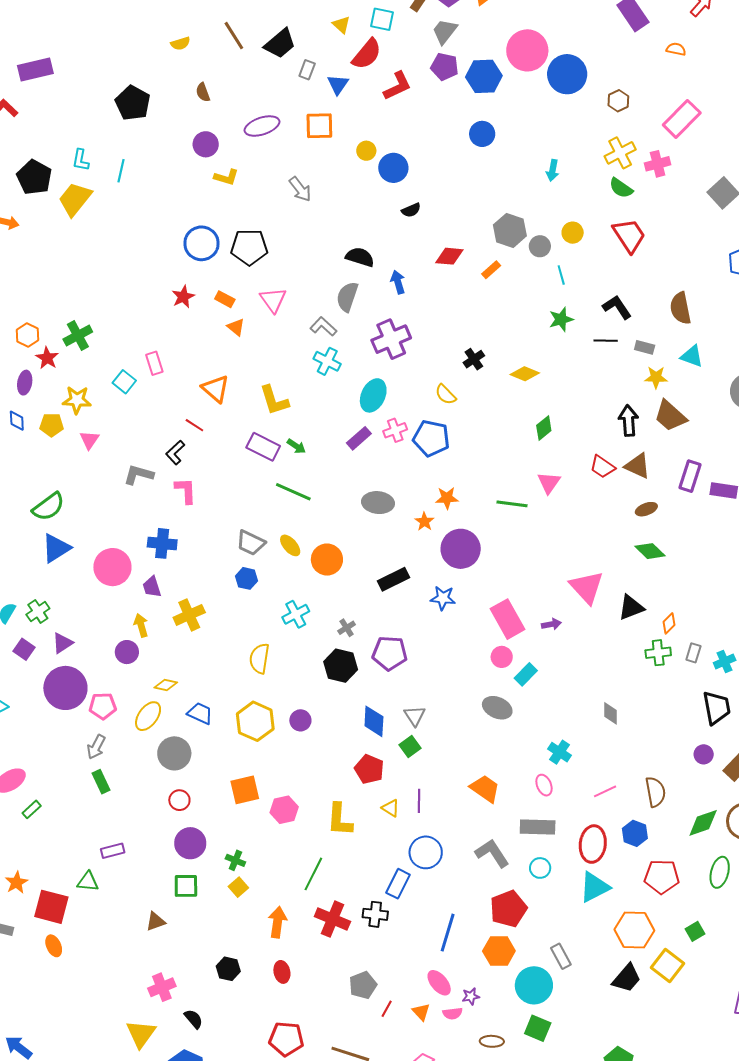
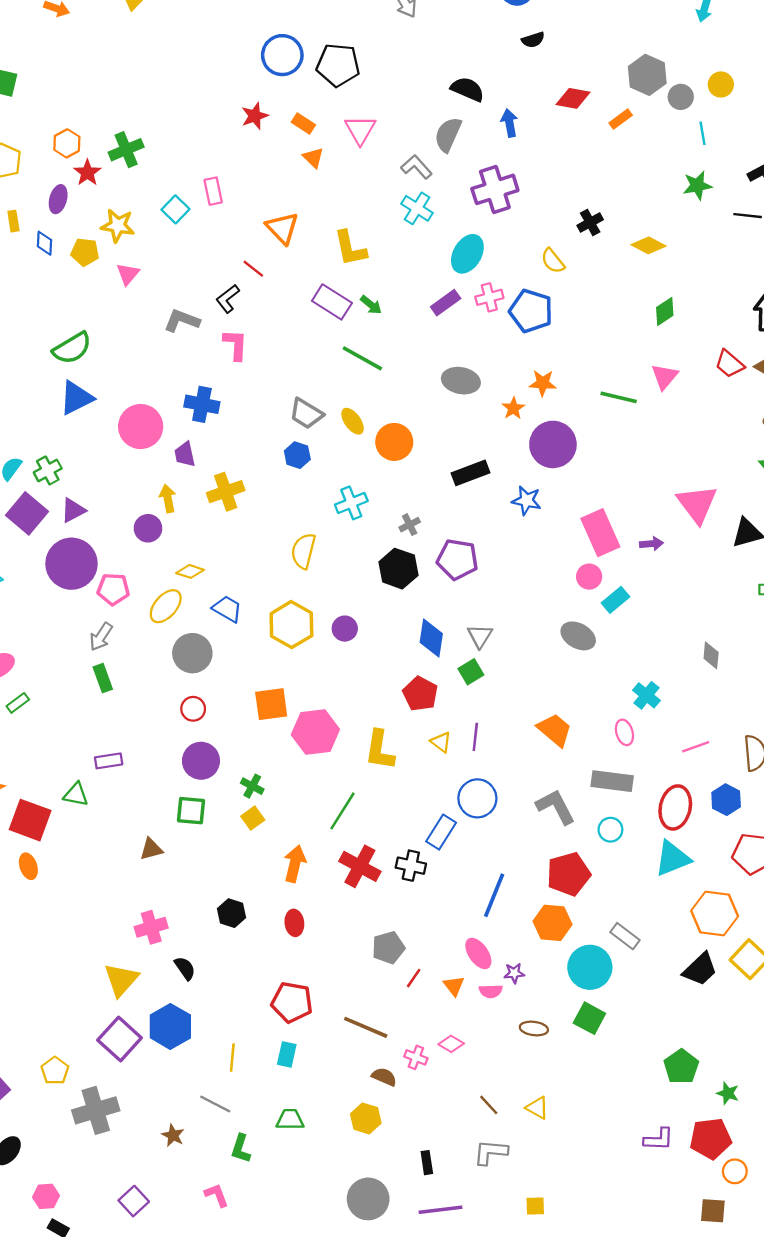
purple square: (24, 649) -> (27, 513), size x1.6
pink hexagon: (284, 810) -> (315, 732), size x1.4
gray rectangle: (561, 956) -> (625, 936), turned -30

